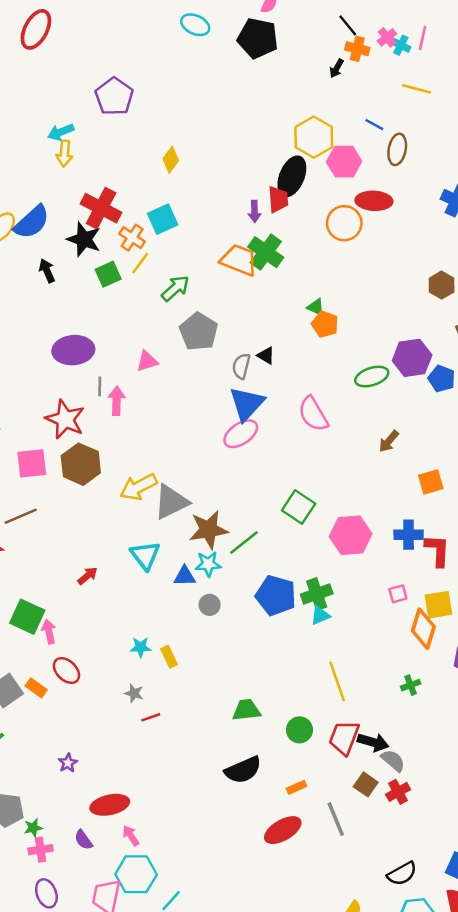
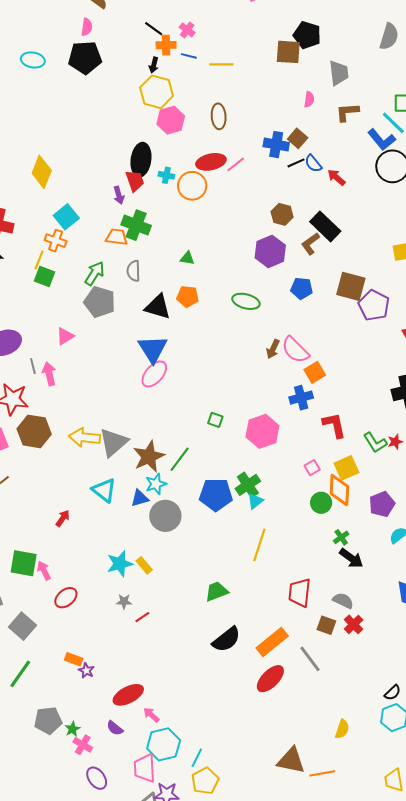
pink line: (423, 38) -> (236, 164), moved, turned 54
cyan cross: (401, 45) -> (166, 175), moved
blue line: (374, 125) -> (189, 56), moved
yellow hexagon: (314, 137) -> (157, 92), moved
yellow diamond: (171, 160) -> (42, 172), size x1.5
pink hexagon: (344, 162) -> (171, 120), moved
cyan square: (163, 219) -> (66, 217), moved
orange cross: (132, 238) -> (56, 241), moved
orange trapezoid: (239, 260) -> (117, 237), size x0.7
green square: (108, 274) -> (44, 276), moved, turned -30
green arrow: (175, 288) -> (95, 273), moved
orange pentagon: (325, 324) -> (188, 297), moved
black triangle: (266, 355) -> (158, 307), size x1.8
purple hexagon: (412, 358) -> (270, 251), moved
gray semicircle: (241, 366) -> (134, 271), moved
green ellipse: (372, 377) -> (246, 301), turned 48
pink semicircle: (313, 414) -> (295, 350), moved
yellow arrow: (138, 487) -> (85, 437), turned 48
green square: (299, 507) -> (215, 420), size x0.6
blue cross: (409, 535) -> (301, 398), moved
gray circle: (210, 605) -> (165, 516), size x1.8
cyan star: (141, 647) -> (120, 564), size x1.5
red ellipse: (66, 671) -> (66, 598), turned -70
yellow line: (337, 681) -> (259, 545), moved, turned 52
orange rectangle: (36, 688) -> (74, 659), moved
green circle: (299, 730) -> (321, 503), moved
black arrow: (373, 742) -> (351, 558), moved, turned 35
orange rectangle: (296, 787) -> (272, 642), size x2.0
pink cross: (40, 850) -> (83, 745), turned -36
black semicircle: (402, 874) -> (393, 693), moved, size x0.7

